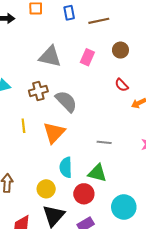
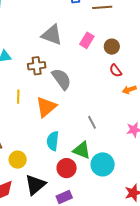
brown circle: (120, 50) -> (112, 47), moved
gray line: (104, 142) -> (92, 122), turned 48
yellow circle: (46, 189) -> (18, 160), moved
cyan circle: (124, 207) -> (103, 164), moved

